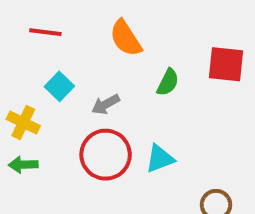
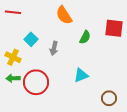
red line: (45, 32) -> (13, 12), moved
gray arrow: (106, 104) -> (54, 48), turned -48
red circle: (106, 155) -> (36, 82), moved

